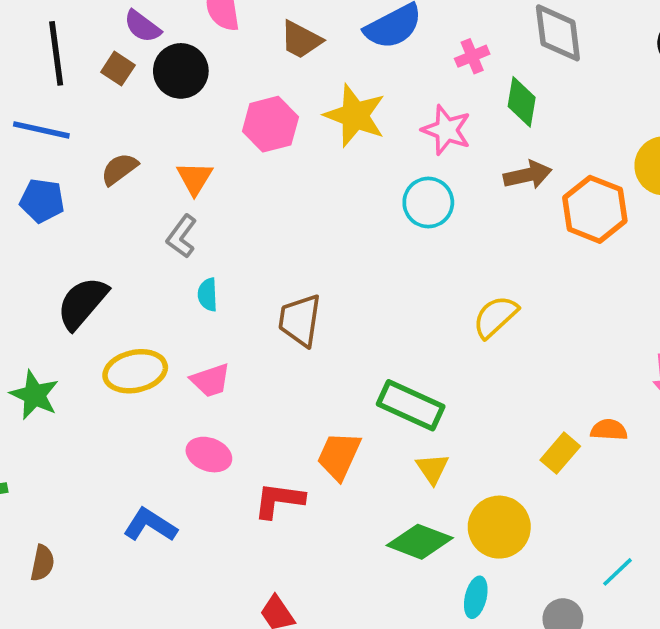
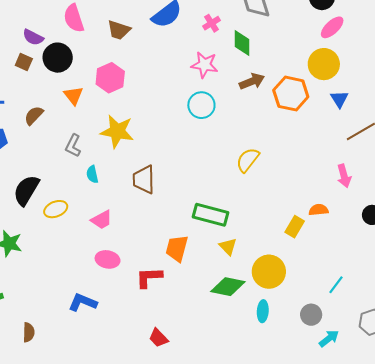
yellow star: (355, 116) -> (117, 131), moved
orange triangle: (195, 178) -> (73, 95), moved
yellow ellipse: (135, 371) -> (56, 209), moved, size x0.7

